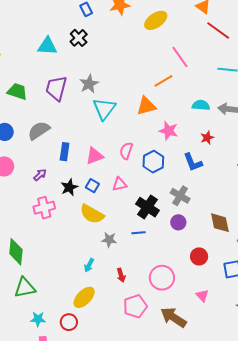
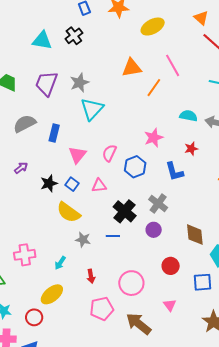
orange line: (164, 81) -> (154, 88), turned -30
orange triangle: (146, 106) -> (132, 68), moved
pink star: (169, 131) -> (154, 138), turned 30
blue rectangle: (65, 152) -> (54, 133), moved
pink triangle: (95, 156) -> (77, 155), turned -36
pink cross: (44, 208) -> (25, 255), moved

